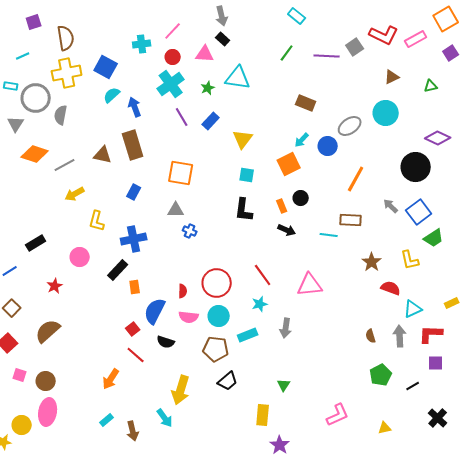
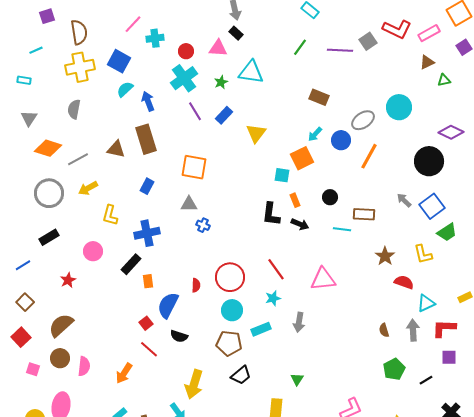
pink line: (173, 31) -> (133, 24), moved
brown triangle: (392, 77) -> (427, 62), moved
gray circle: (36, 98) -> (49, 193), moved
cyan square: (247, 175) -> (282, 175), moved
orange line: (356, 179) -> (369, 156), moved
black circle: (301, 198) -> (330, 197), moved
black L-shape: (244, 210) -> (271, 214), moved
pink semicircle: (189, 317) -> (84, 366), moved, turned -90
brown circle: (46, 381) -> (60, 358), moved

